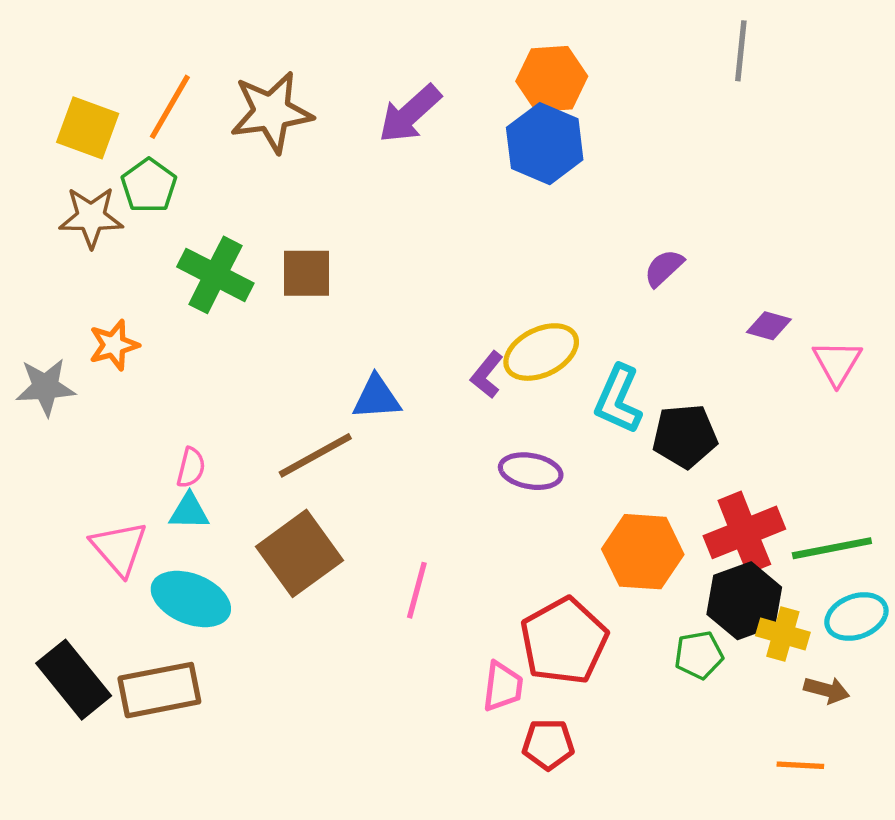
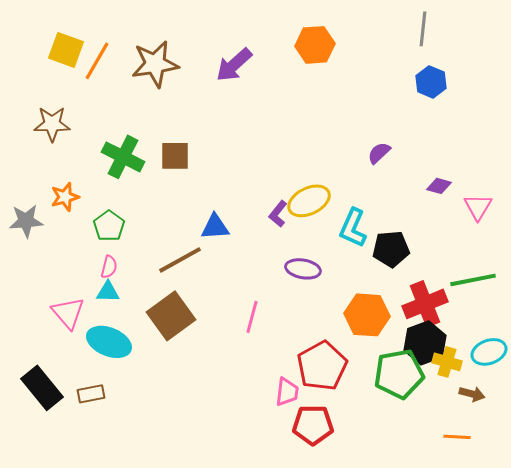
yellow square: (88, 128) -> (66, 50), moved
blue hexagon: (545, 144) -> (431, 82), moved, size x0.7
green pentagon: (149, 186) -> (109, 226), moved
green line: (832, 548) -> (473, 280), moved
pink line: (417, 590) -> (252, 317), moved
green pentagon: (699, 655) -> (399, 374), size x1.8
brown rectangle: (159, 690) -> (91, 394), size x0.6
red pentagon: (548, 744) -> (313, 425), size x1.4

